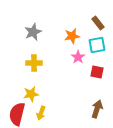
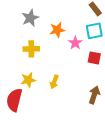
orange star: (72, 36) -> (57, 30), moved
yellow arrow: (41, 113) -> (54, 82), moved

